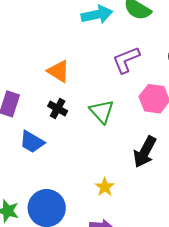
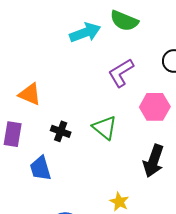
orange triangle: (58, 71) -> (30, 94), moved
blue trapezoid: (32, 142) -> (40, 168), turned 52

